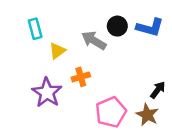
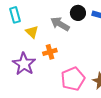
yellow triangle: (57, 51) -> (32, 32), turned -40

